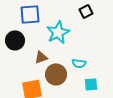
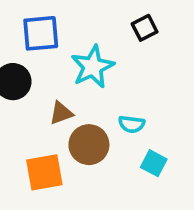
cyan square: (91, 84) -> (154, 163), turned 32

